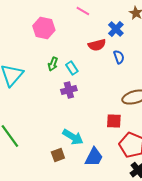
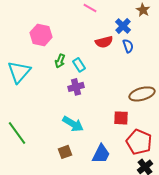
pink hexagon: (44, 28) -> (41, 35), moved
blue semicircle: (119, 57) -> (128, 46), moved
cyan arrow: (73, 137) -> (73, 124), moved

